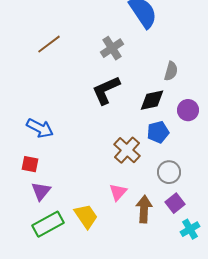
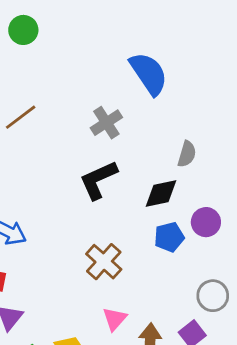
purple circle: (188, 110) -> (206, 222), moved
brown cross: (127, 150) -> (104, 262), moved
gray circle: (169, 172) -> (213, 296), moved

